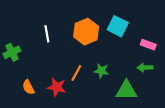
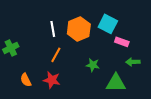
white line: (47, 34) -> (53, 29), moved
pink rectangle: (148, 45) -> (122, 42), moved
orange line: (76, 73) -> (56, 55), moved

